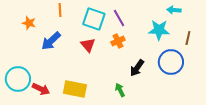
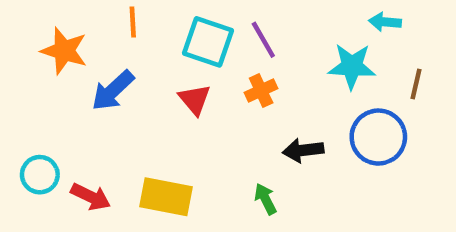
orange star: (29, 23) -> (64, 51), size x1.5
black arrow: (137, 68) -> (303, 150), turned 48
cyan circle: (18, 79) -> (40, 175), size x0.7

